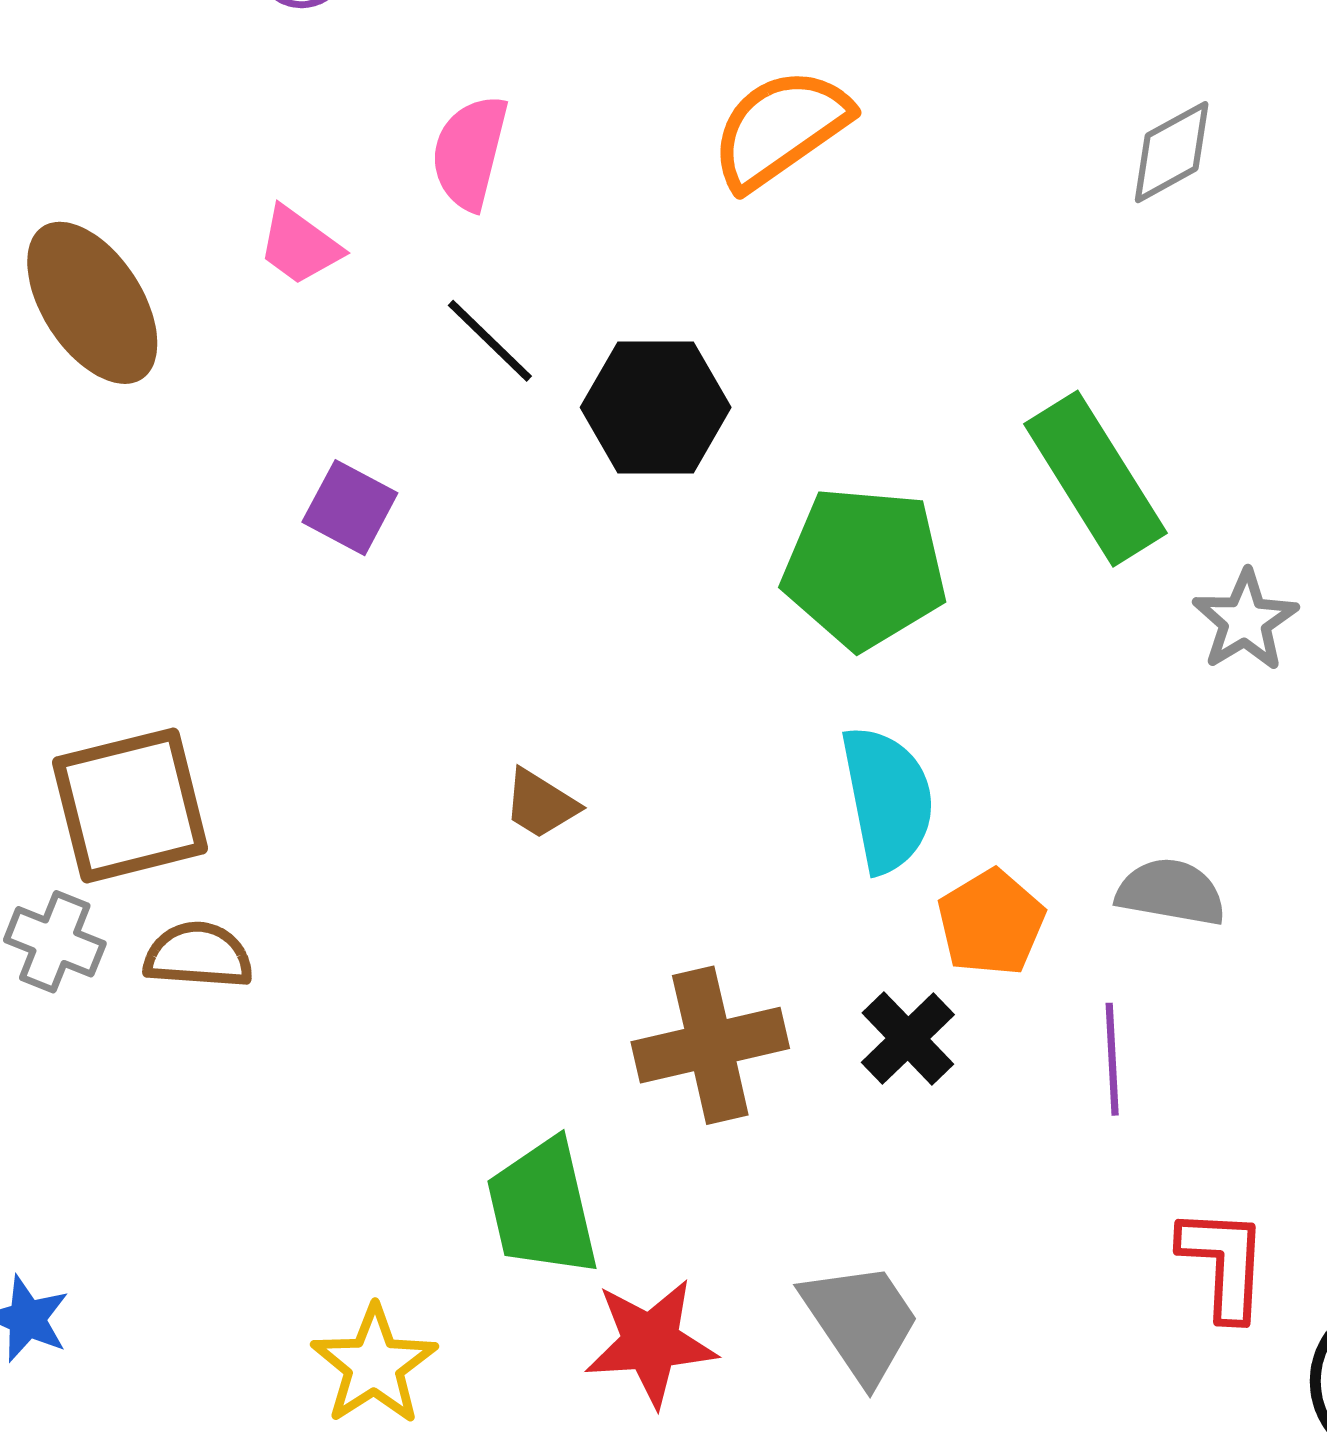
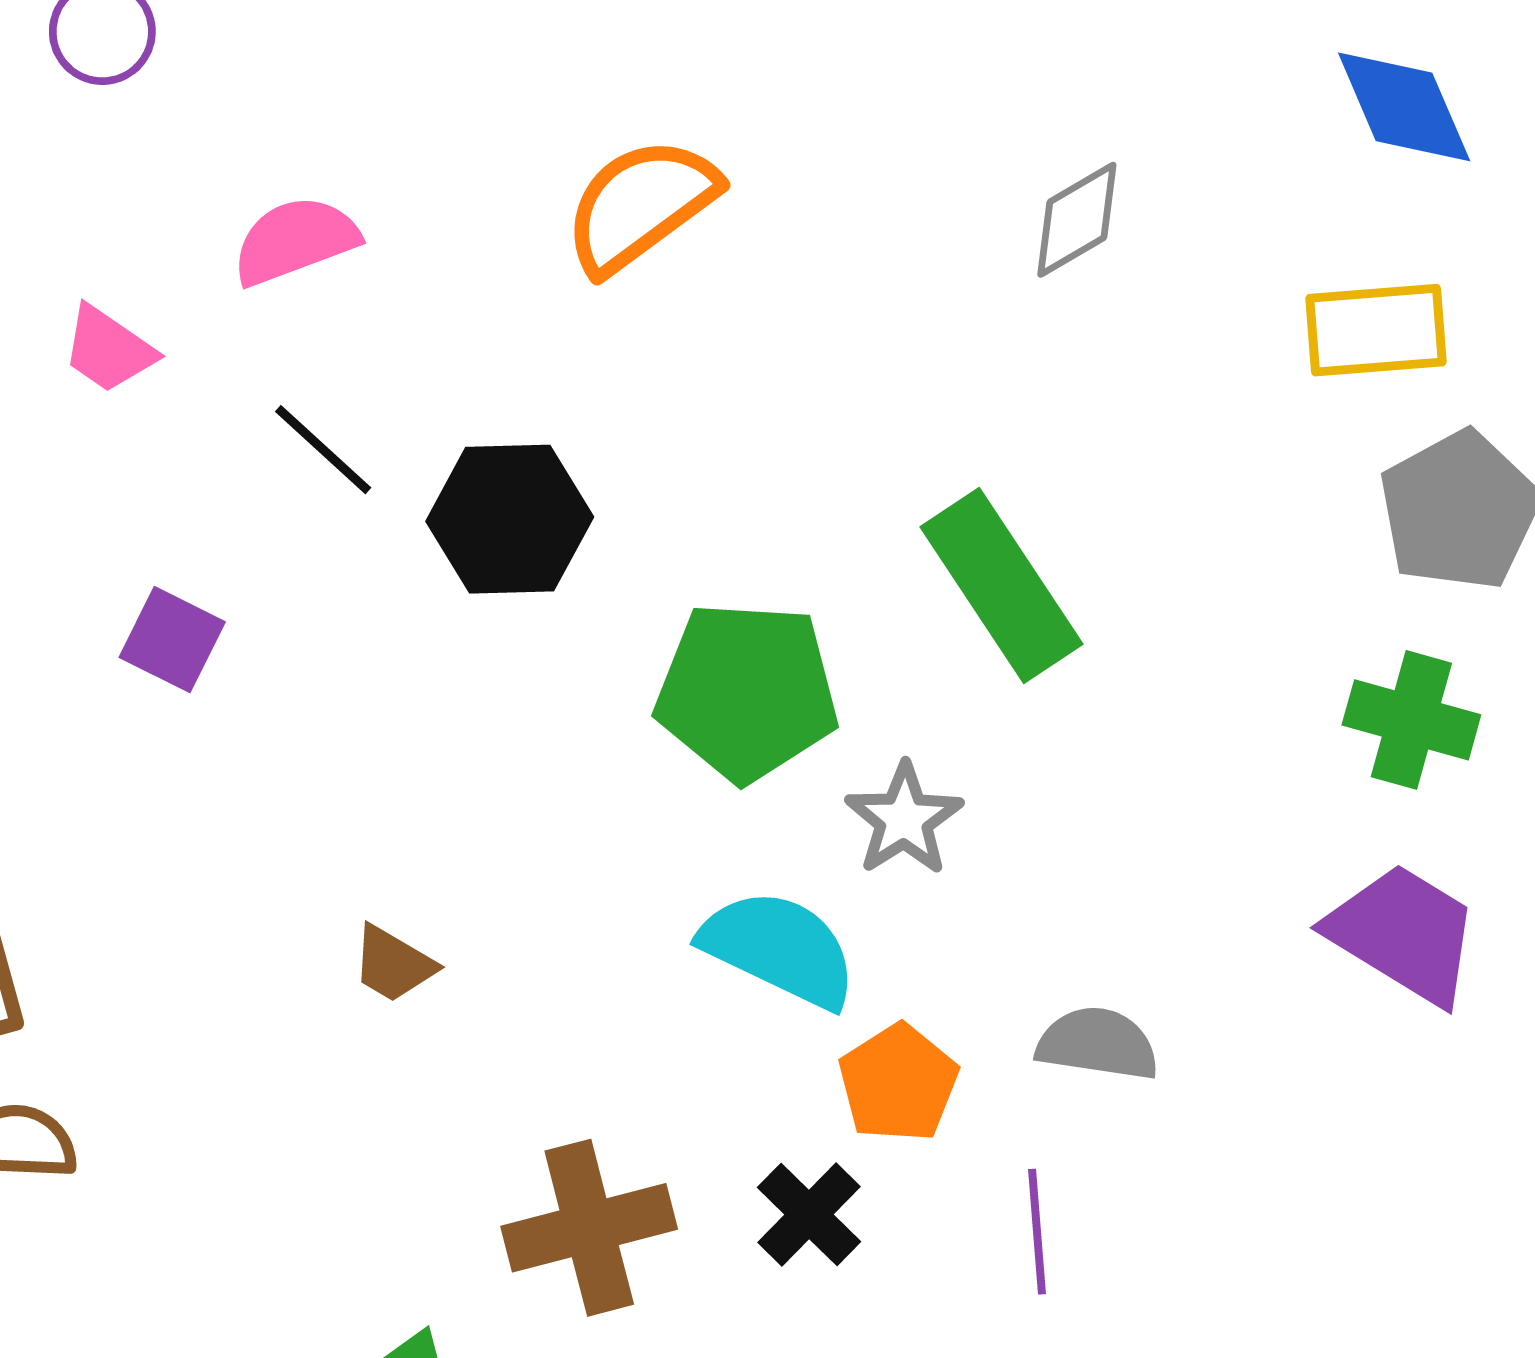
pink semicircle: (470, 152) -> (295, 241), turned 57
gray star: (1245, 621) -> (904, 819), moved
cyan semicircle: (887, 799) -> (779, 949), turned -52

